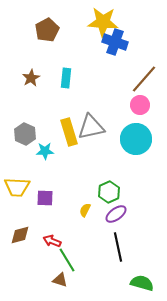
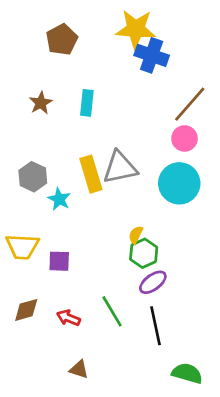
cyan star: (45, 151) -> (59, 199), turned 30
yellow semicircle: (85, 210) -> (136, 235), moved
green line: (67, 260) -> (112, 311), moved

